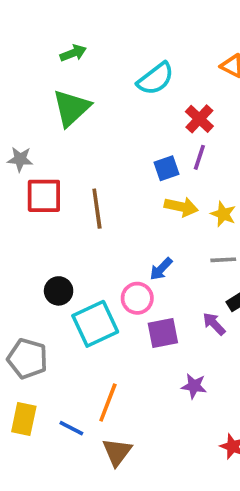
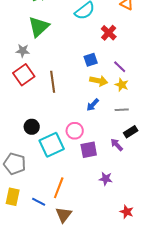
purple line: (199, 157) -> (120, 67), moved, turned -64
gray star: (20, 159) -> (23, 51), moved
red square: (44, 196) -> (24, 75), turned -35
blue arrow: (161, 269) -> (93, 105), moved

